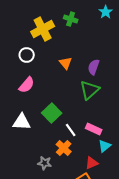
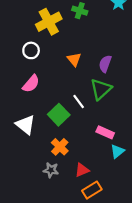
white triangle: (22, 122) -> (25, 125), turned 36
white line: (71, 130) -> (79, 101), moved
orange cross: (64, 148) -> (60, 147), moved
red triangle: (92, 163) -> (82, 170), moved

